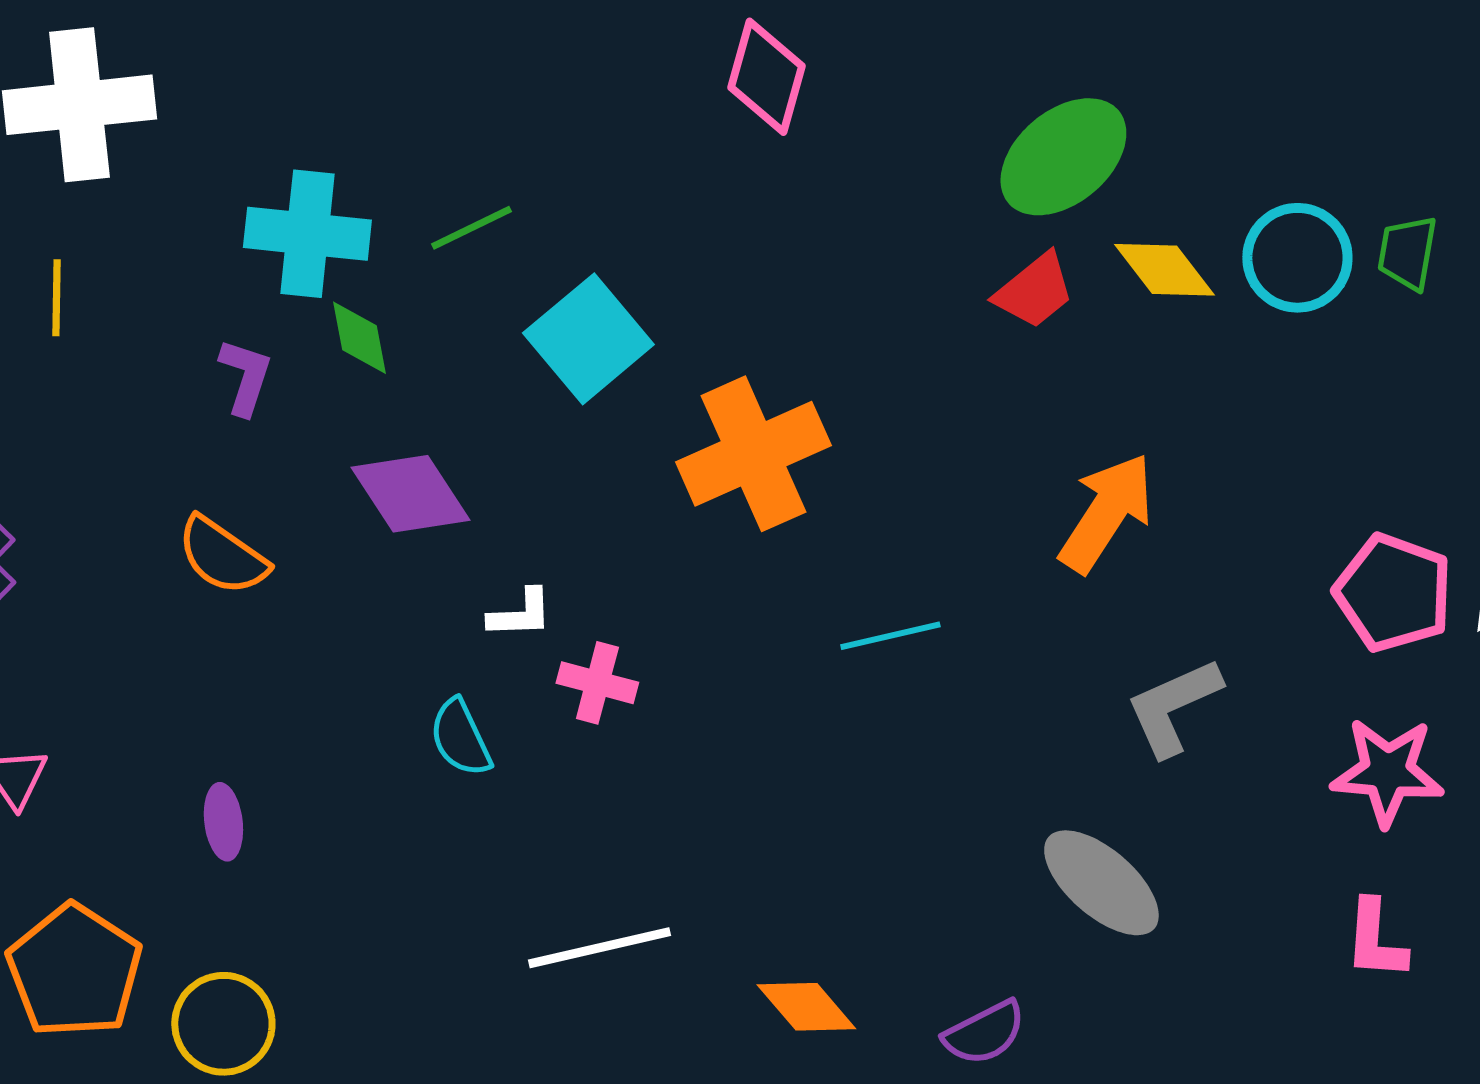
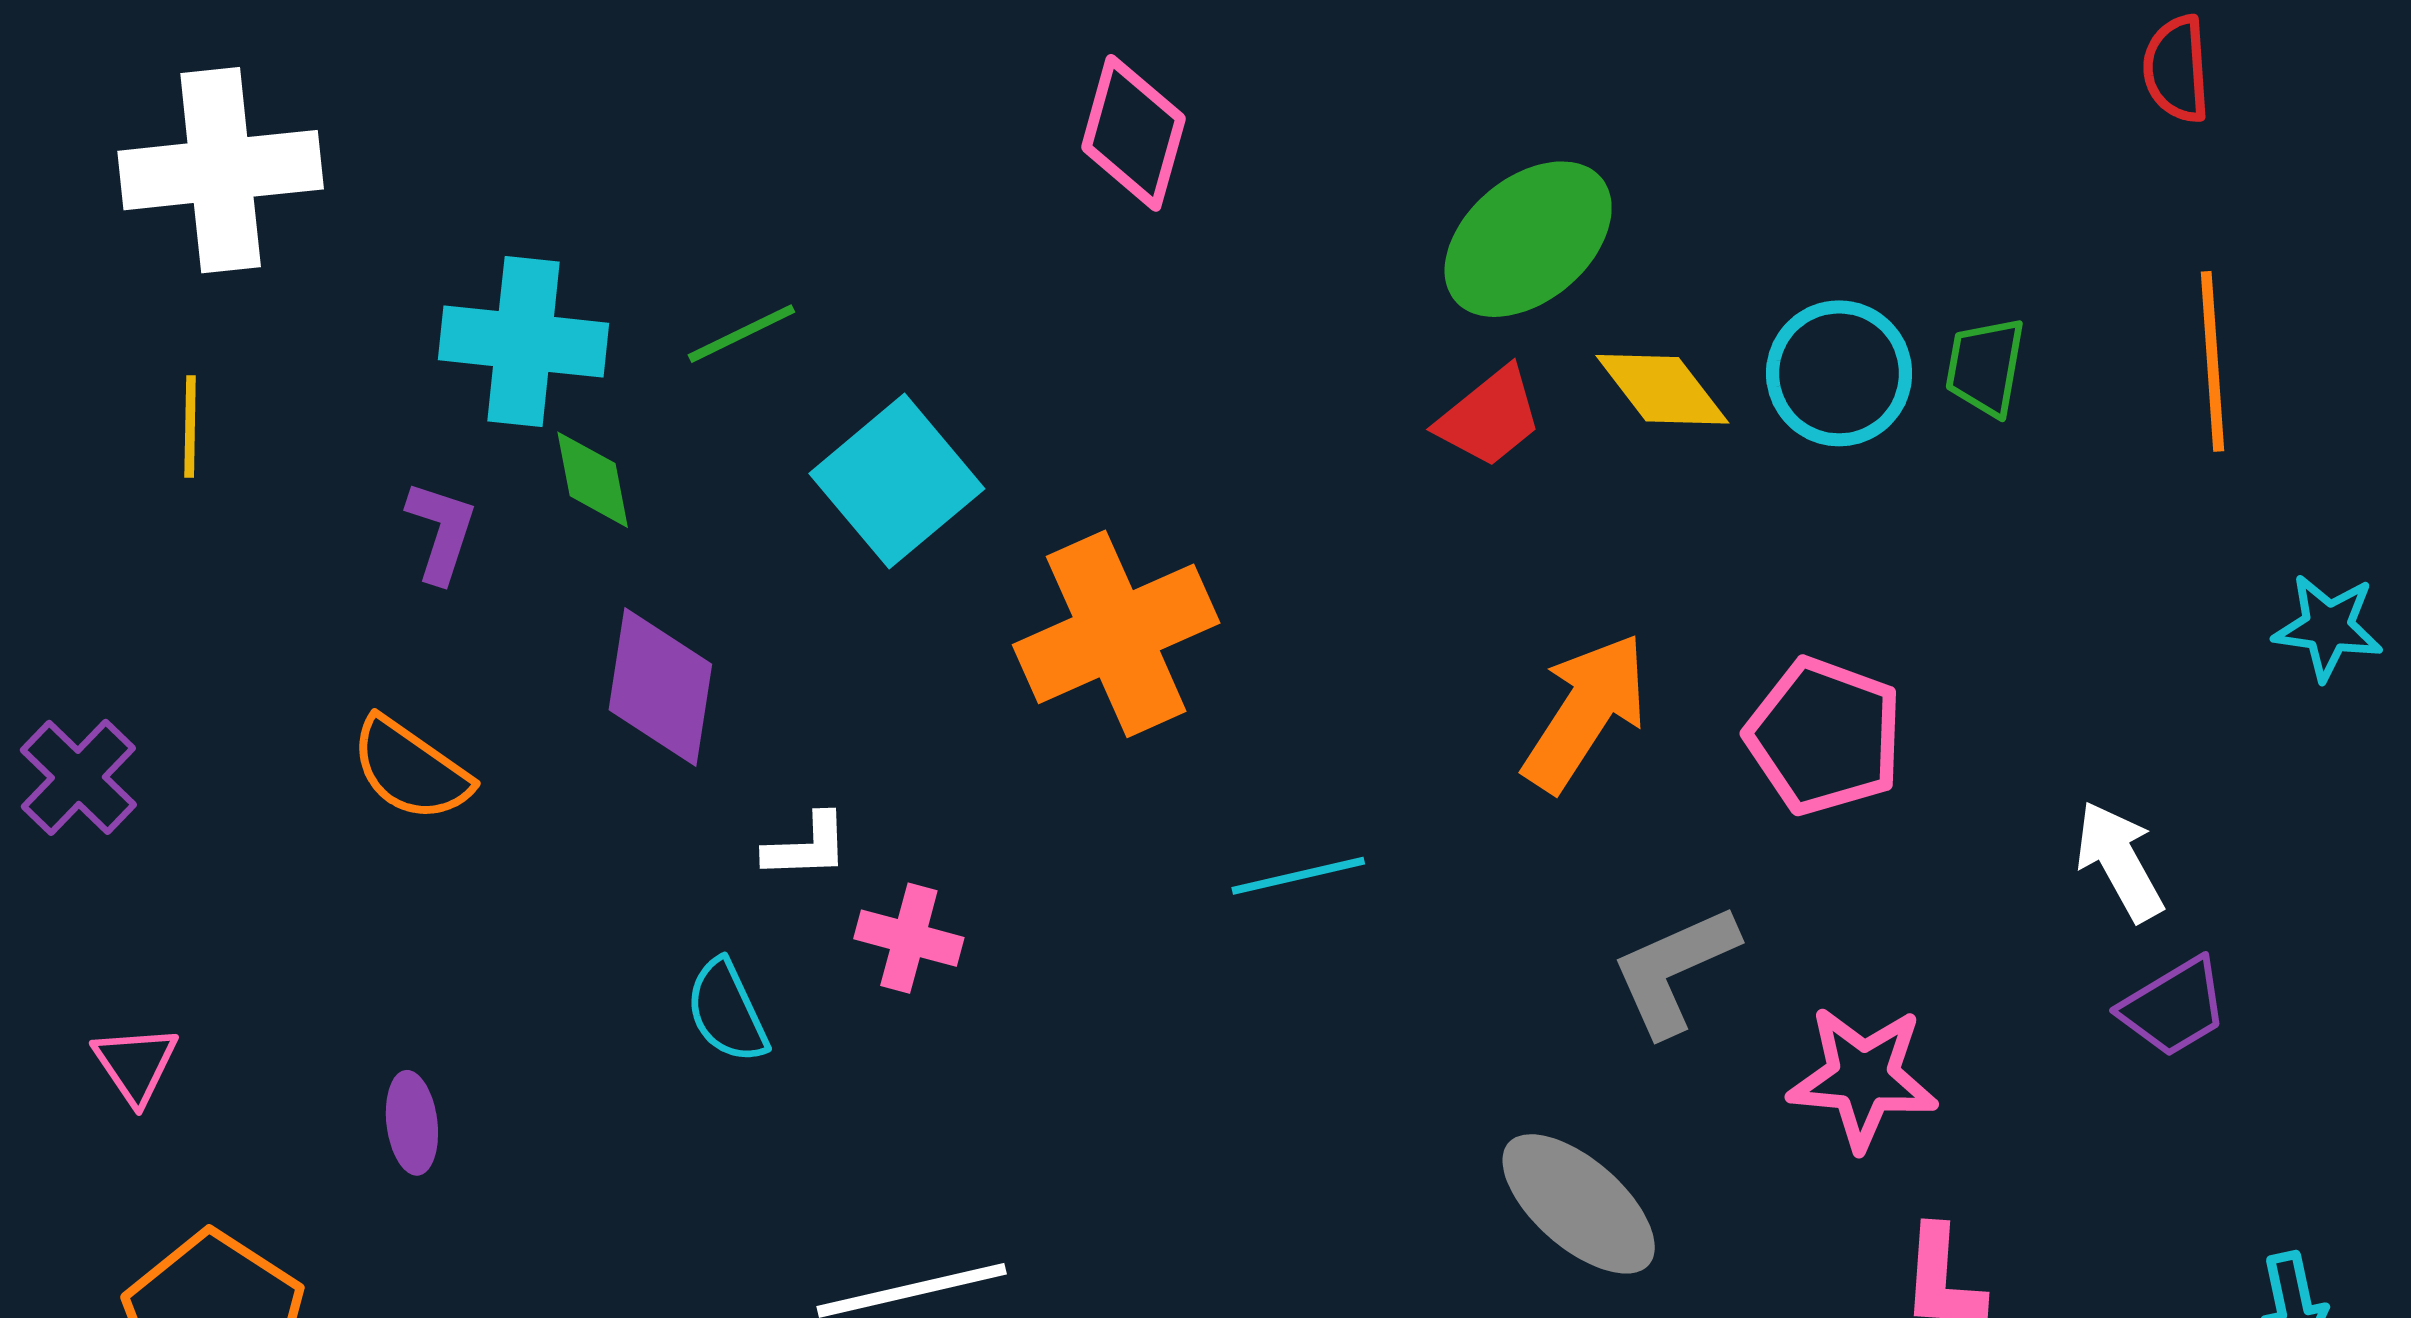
purple diamond: (410, 494) -> (660, 687), turned 42
pink pentagon: (1393, 593) -> (1824, 736), moved
pink star: (1387, 772) -> (1863, 1078), moved

